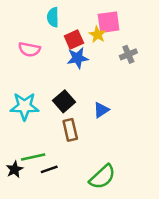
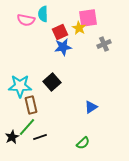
pink semicircle: (29, 49) -> (26, 20), moved
blue triangle: (101, 110) -> (91, 107), moved
brown rectangle: (70, 130) -> (31, 105), moved
green line: (33, 157) -> (27, 127), turned -36
green semicircle: (102, 177) -> (83, 143), size x0.6

